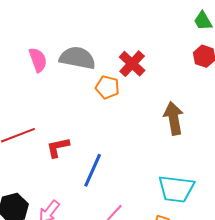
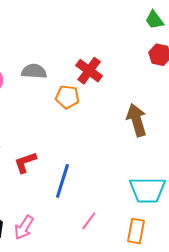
gray semicircle: (77, 58) -> (34, 71), size x0.7

